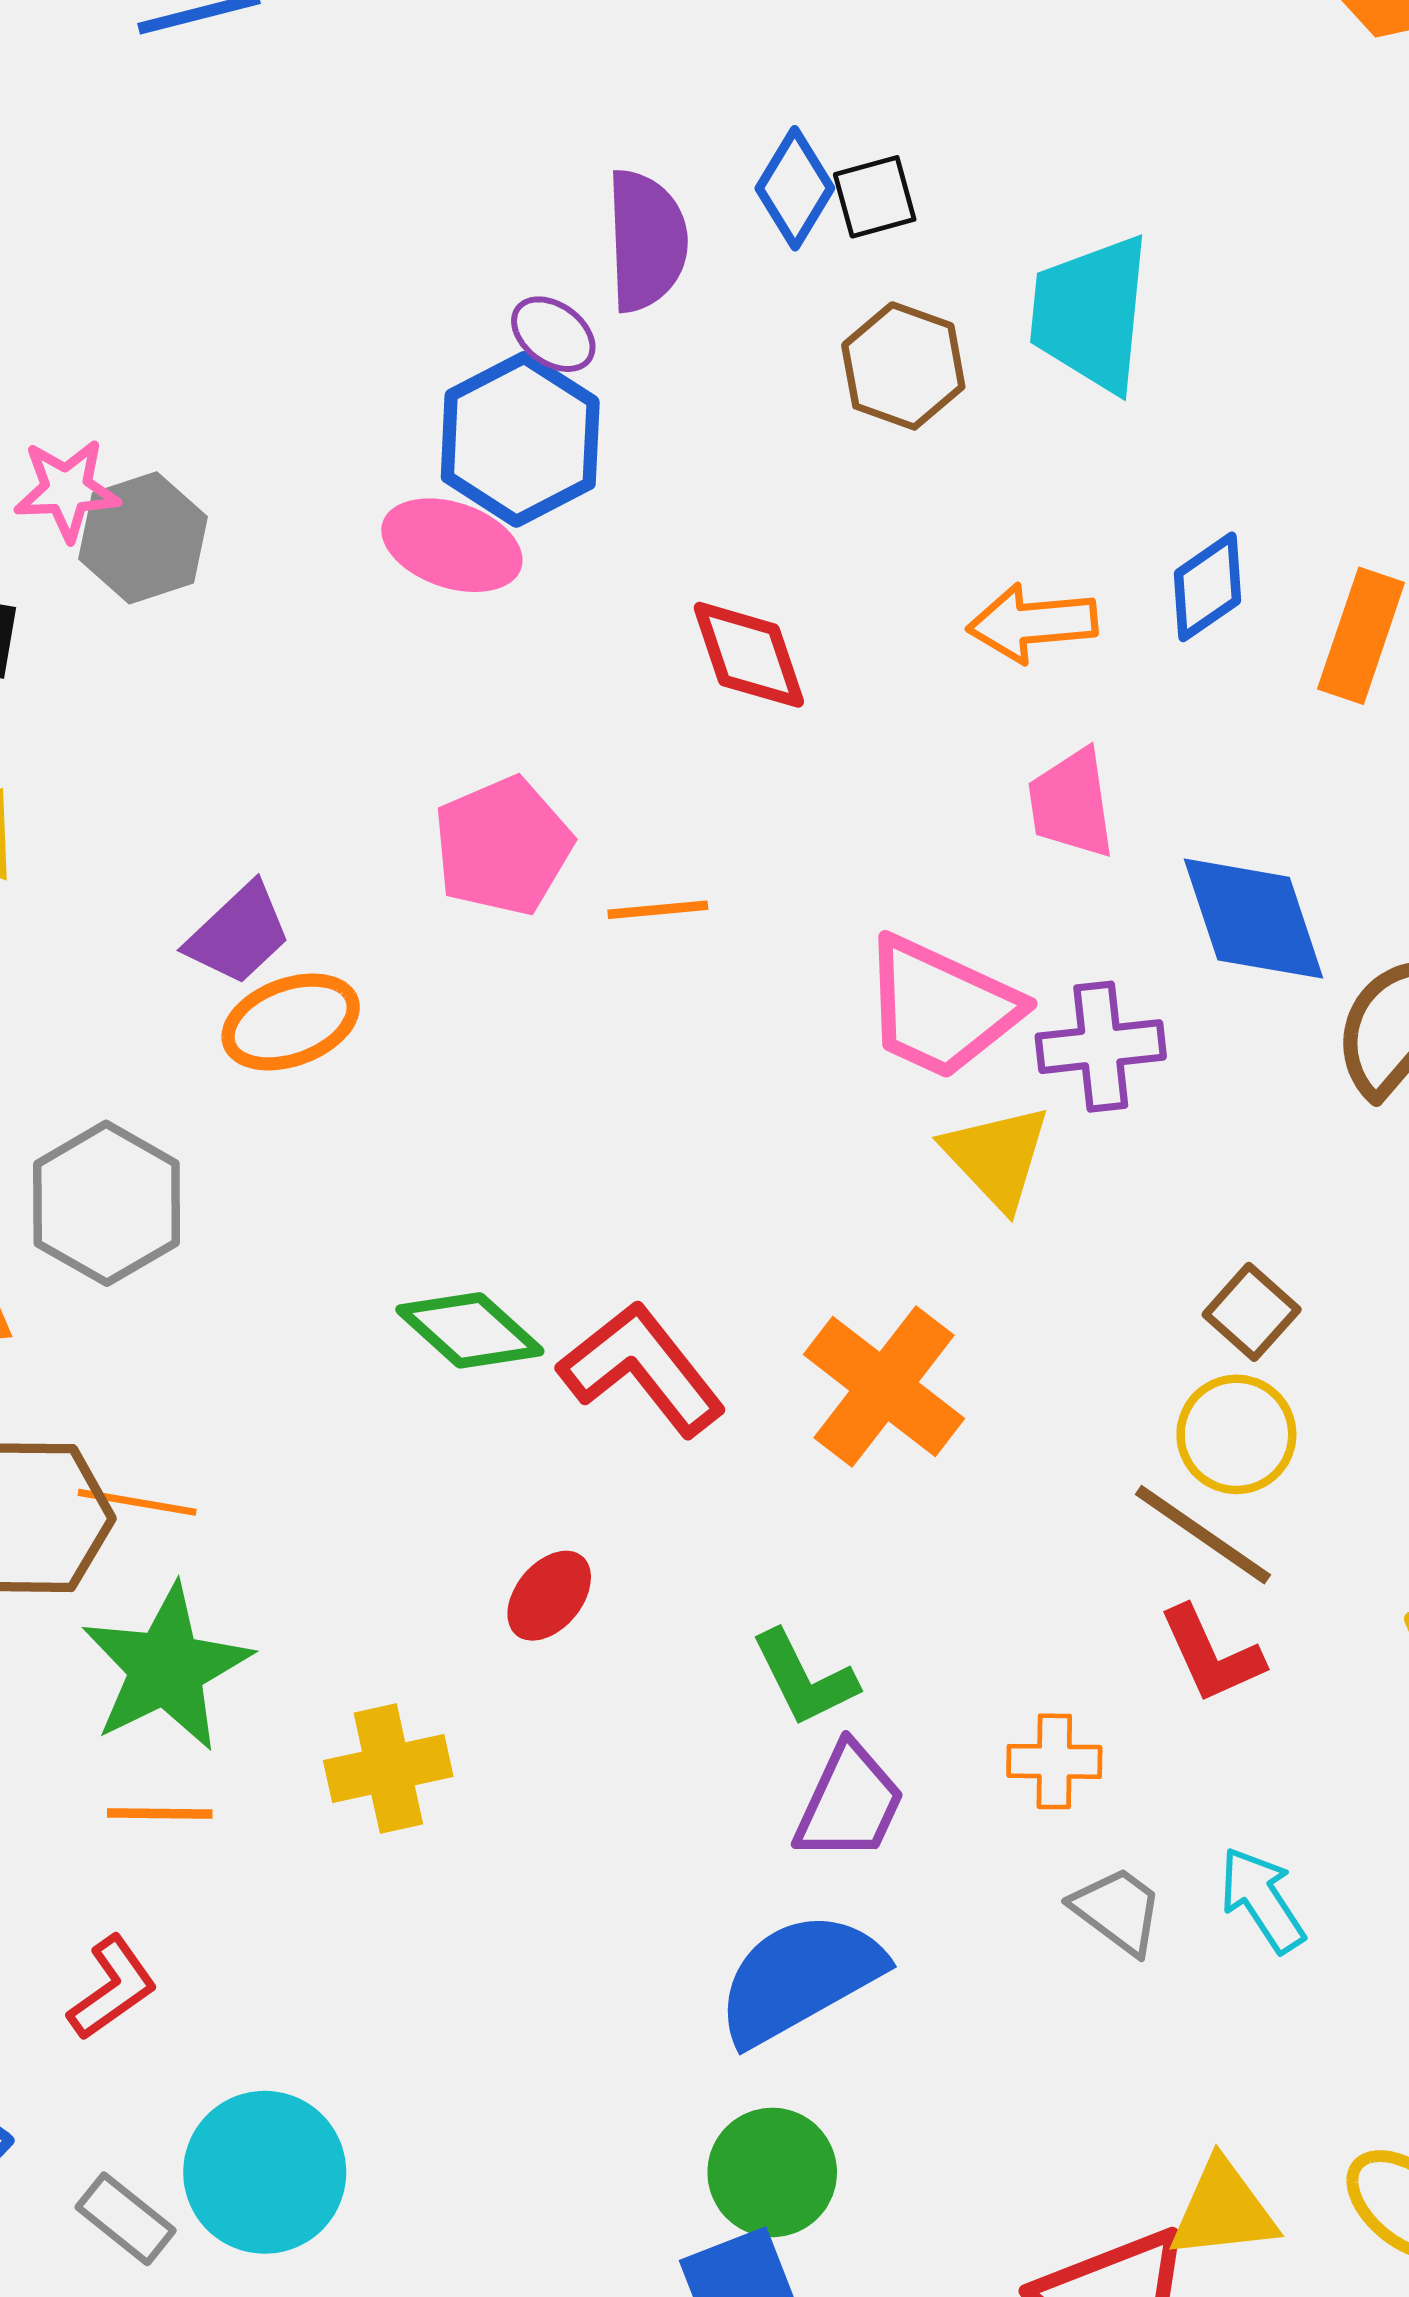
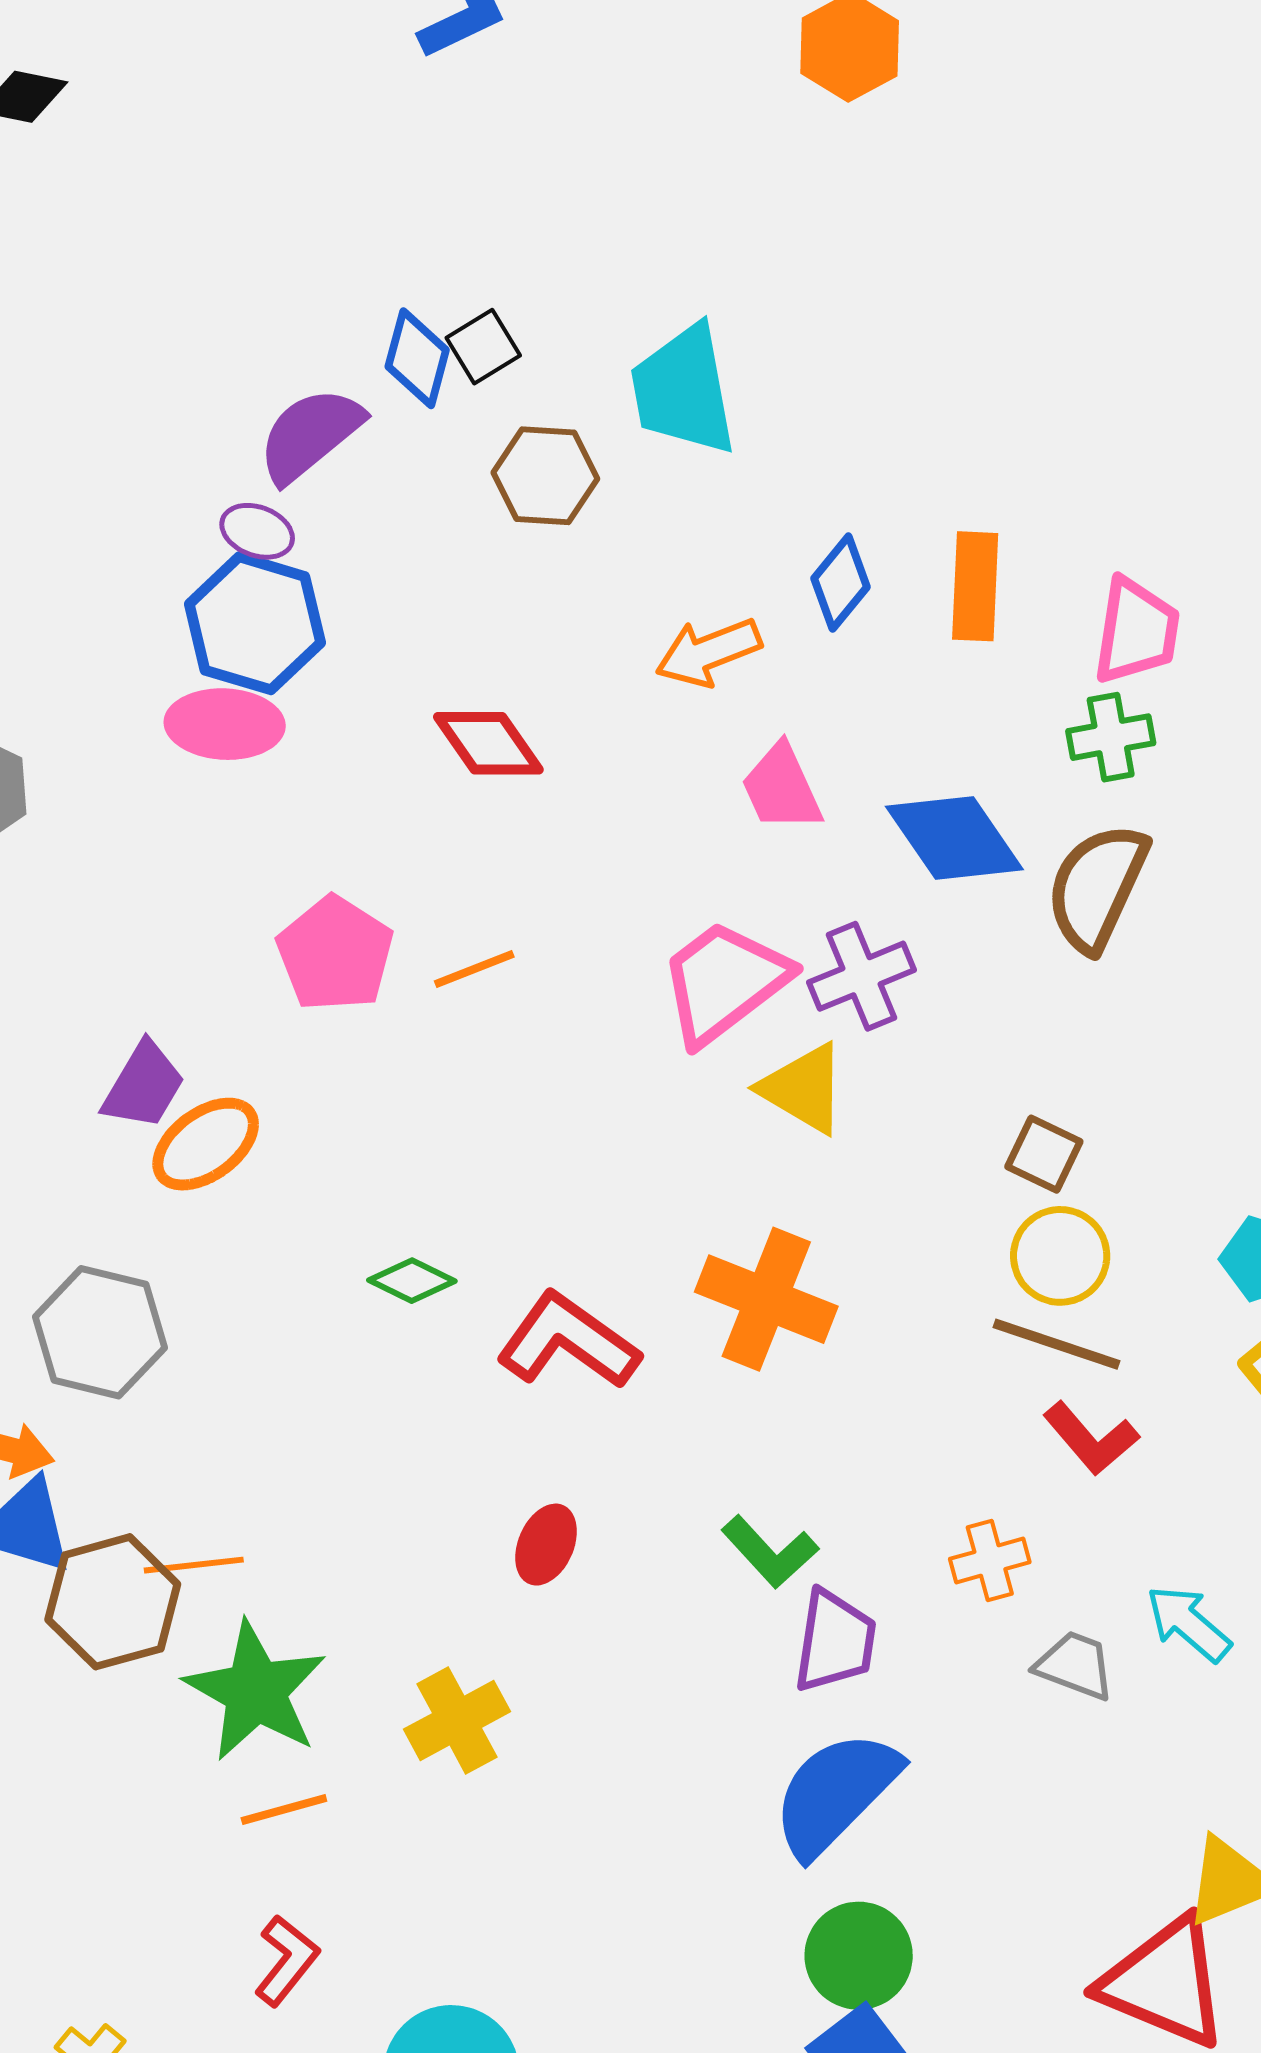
purple semicircle: (646, 241) -> (310, 435), turned -111
pink trapezoid: (941, 1008) -> (724, 982), turned 134
green diamond: (470, 1330) -> (412, 1281), moved, size x0.7

